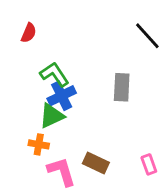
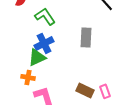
green L-shape: (54, 74) -> (45, 16), moved
brown rectangle: (96, 163) -> (85, 90), moved

